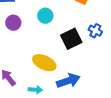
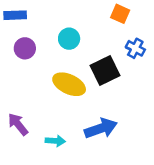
blue cross: (95, 31) -> (135, 48), moved
yellow ellipse: (44, 63) -> (69, 84), moved

